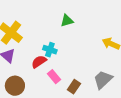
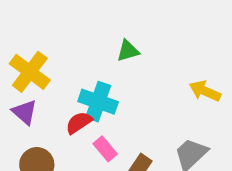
cyan cross: (50, 50) -> (98, 102), size x1.5

